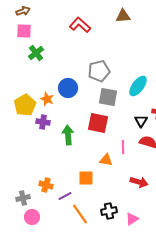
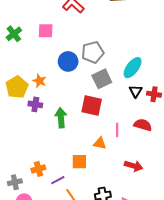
pink square: (24, 31) -> (46, 31), moved
green cross: (36, 53) -> (14, 34), moved
blue circle: (68, 88) -> (68, 61), moved
gray square: (108, 97) -> (102, 79), turned -36
black triangle: (141, 121) -> (136, 91), moved
orange cross: (46, 185) -> (38, 169), turned -32

